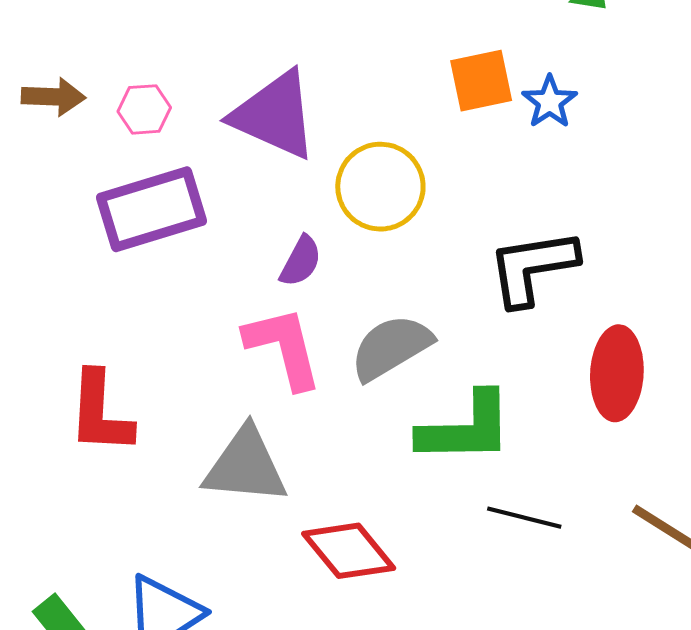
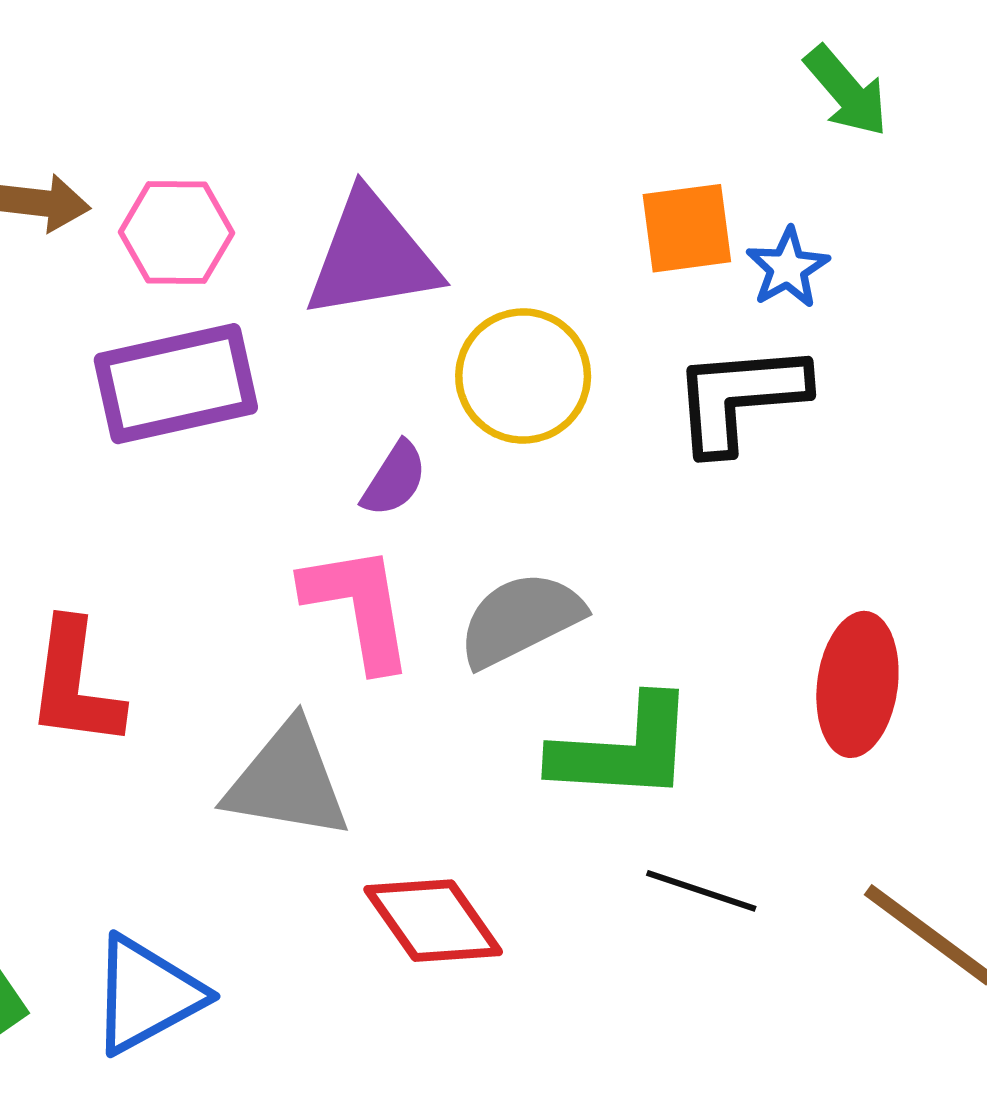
pink hexagon: (144, 109) -> (176, 233), size x1.4
purple triangle: (275, 115) -> (372, 256), turned -38
black L-shape: (533, 267) -> (740, 398), moved

